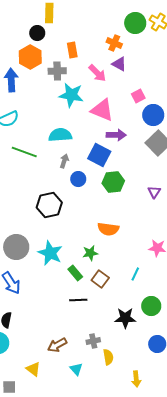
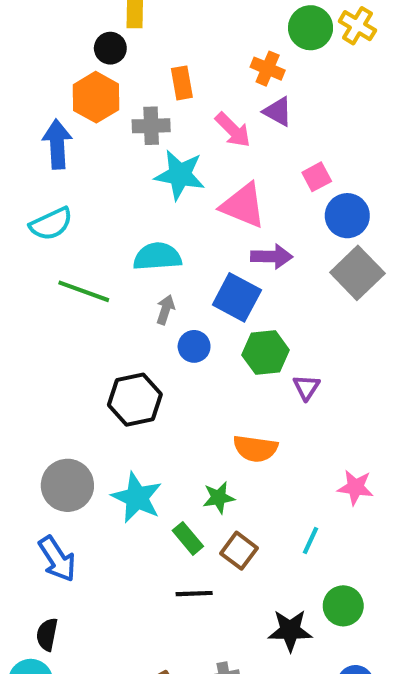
purple triangle: (154, 192) -> (306, 387), moved

